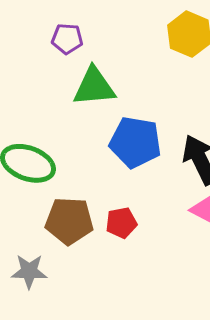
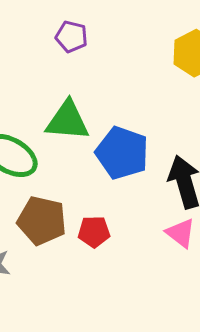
green triangle: (94, 87) -> (68, 121), moved

